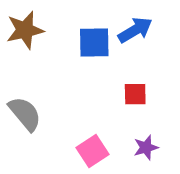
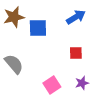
blue square: (94, 43) -> (38, 28), moved

